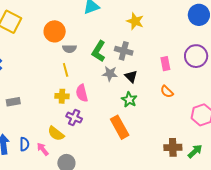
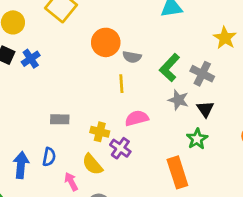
orange circle: (55, 31) -> (106, 42), moved
pink semicircle: (82, 93) -> (137, 118), turned 78
yellow cross: (62, 96) -> (100, 132), moved
gray rectangle: (13, 102) -> (60, 119), moved
blue semicircle: (24, 144) -> (49, 157), moved

